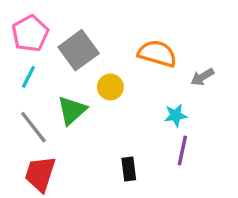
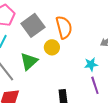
orange semicircle: (157, 54) -> (64, 27), moved, turned 60
purple line: (182, 151) -> (95, 85), turned -30

